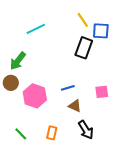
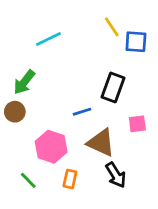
black rectangle: (84, 48) -> (113, 87), moved
blue line: (68, 88) -> (82, 112), moved
pink hexagon: (35, 96) -> (51, 147), moved
brown triangle: (75, 106) -> (101, 143), size x1.6

